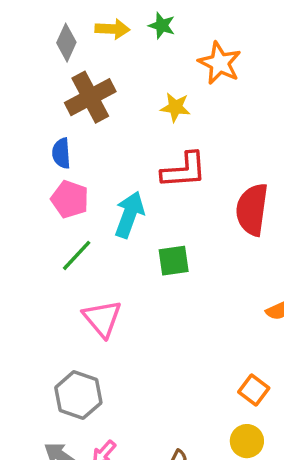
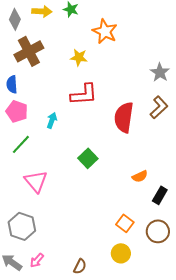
cyan arrow: (129, 215) -> (52, 120), size x0.6
green square: (174, 261) -> (88, 158), moved, turned -36

